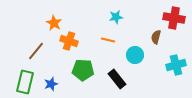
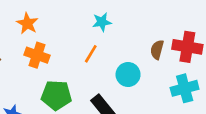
red cross: (174, 18) -> (187, 47), moved
orange star: (54, 23) -> (27, 23), moved
orange line: (108, 40) -> (91, 54), turned -72

